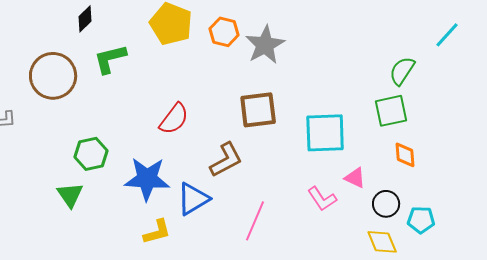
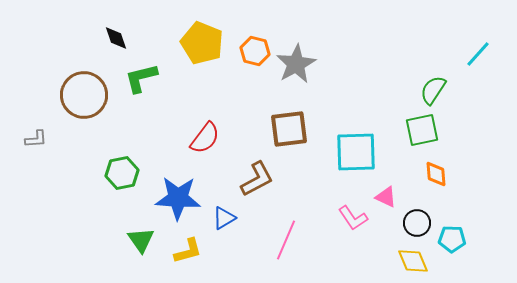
black diamond: (85, 19) -> (116, 38), turned -64
green triangle: (70, 195) -> (141, 240), moved
blue triangle: (193, 199) -> (224, 218), size x0.7

